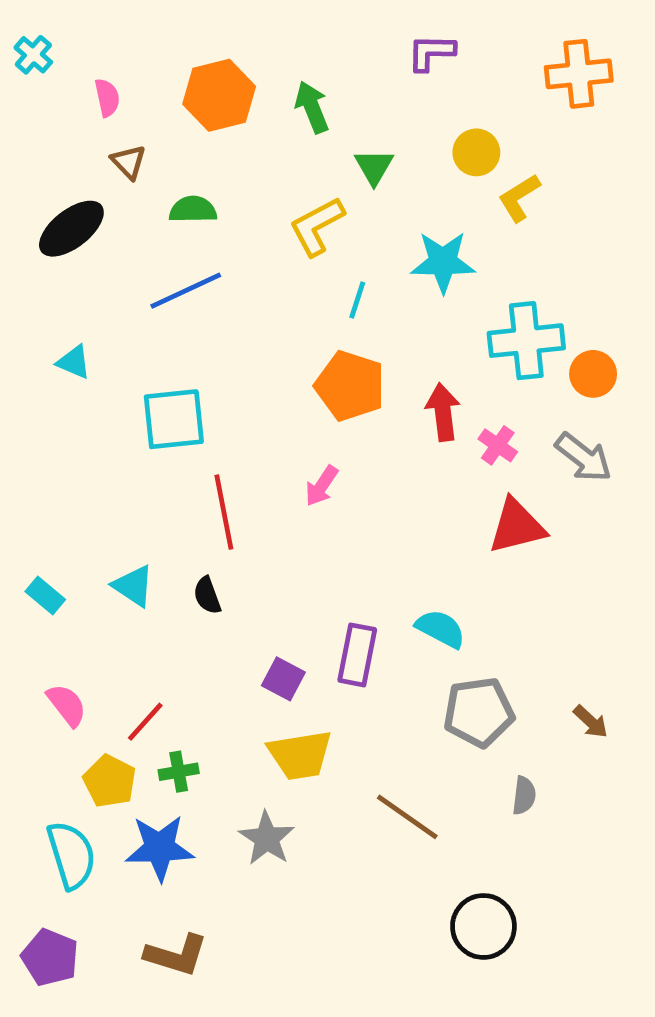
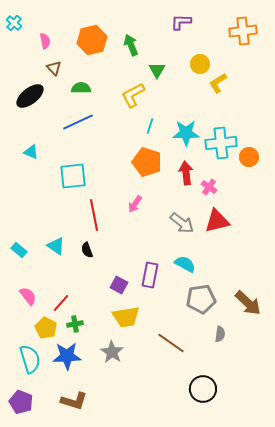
cyan star: (443, 262) -> (186, 133), moved
gray arrow: (584, 457) -> (182, 223), moved
brown arrow: (591, 722) -> (248, 303), size x1.8

